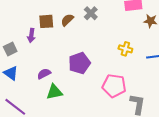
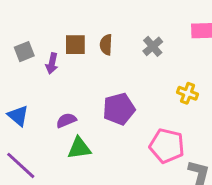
gray cross: (91, 13) -> (153, 46), moved
brown semicircle: (67, 20) -> (106, 45), turned -48
gray square: (10, 49) -> (24, 52), moved

